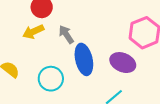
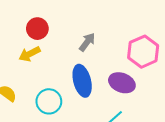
gray arrow: (66, 34) -> (87, 42), moved, turned 72

